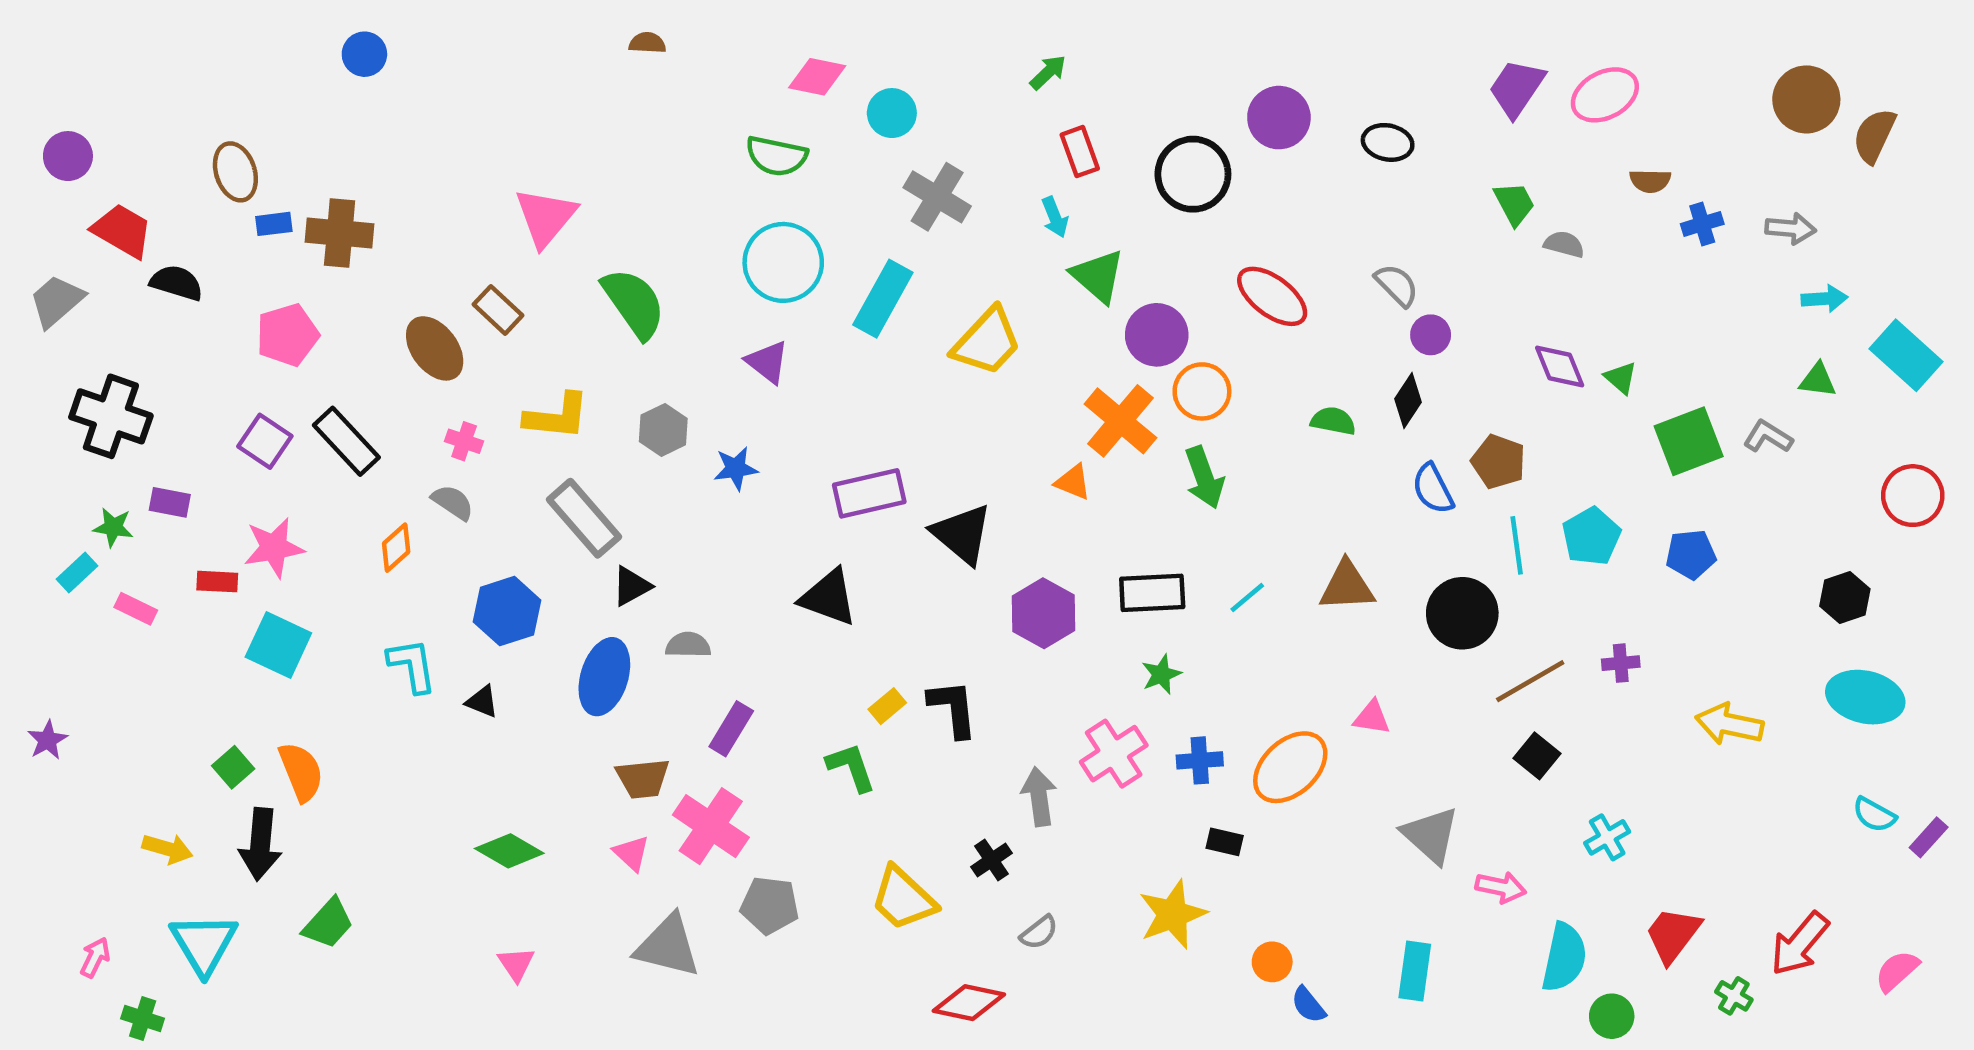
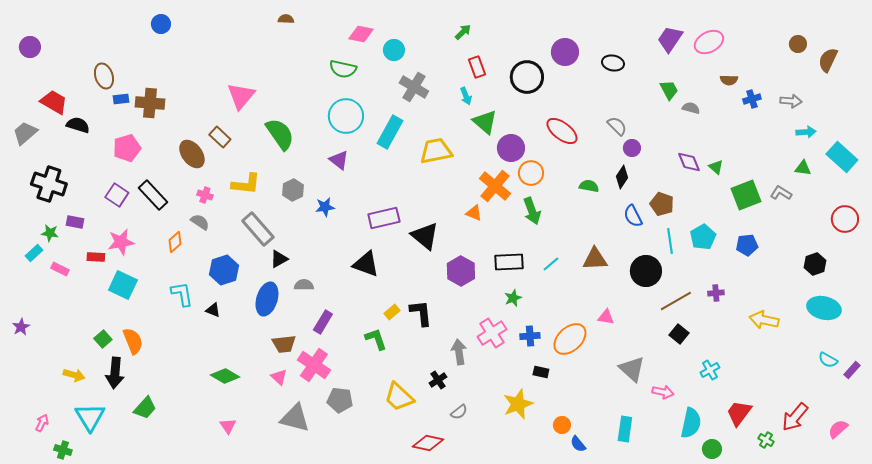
brown circle: (1806, 99) -> (798, 44), size x0.6
purple circle: (68, 156) -> (30, 47), moved
yellow trapezoid: (987, 342) -> (436, 151), turned -144

